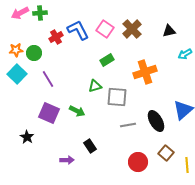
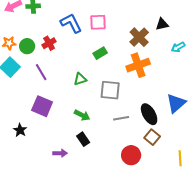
pink square: (105, 29) -> (98, 22), turned -36
brown cross: (132, 29) -> (139, 37), moved
red cross: (56, 37) -> (49, 43), moved
green triangle: (95, 86) -> (80, 79), moved
green arrow: (77, 111) -> (82, 115), moved
brown square: (166, 153) -> (152, 137), moved

